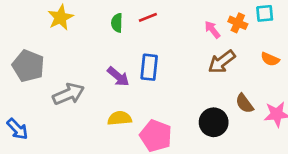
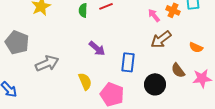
orange semicircle: (270, 59) -> (196, 47), moved
blue rectangle: (149, 67) -> (128, 62), moved
purple arrow: (118, 77) -> (97, 48), moved
yellow semicircle: (120, 118) -> (85, 81), turned 72

